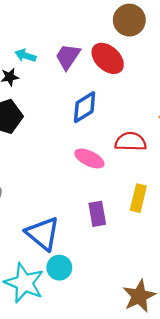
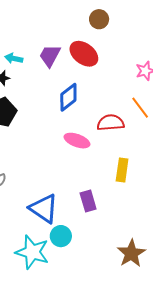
brown circle: (129, 20) -> (99, 19), size x0.7
purple rectangle: (97, 214) -> (88, 201), moved

